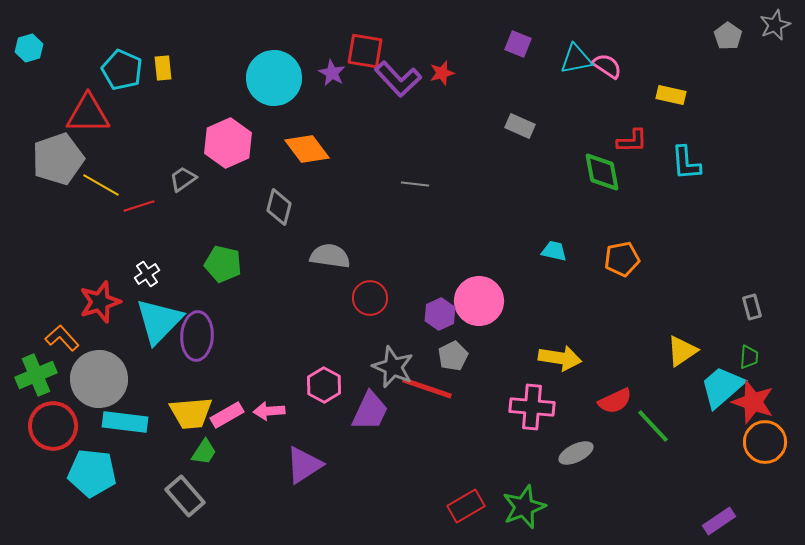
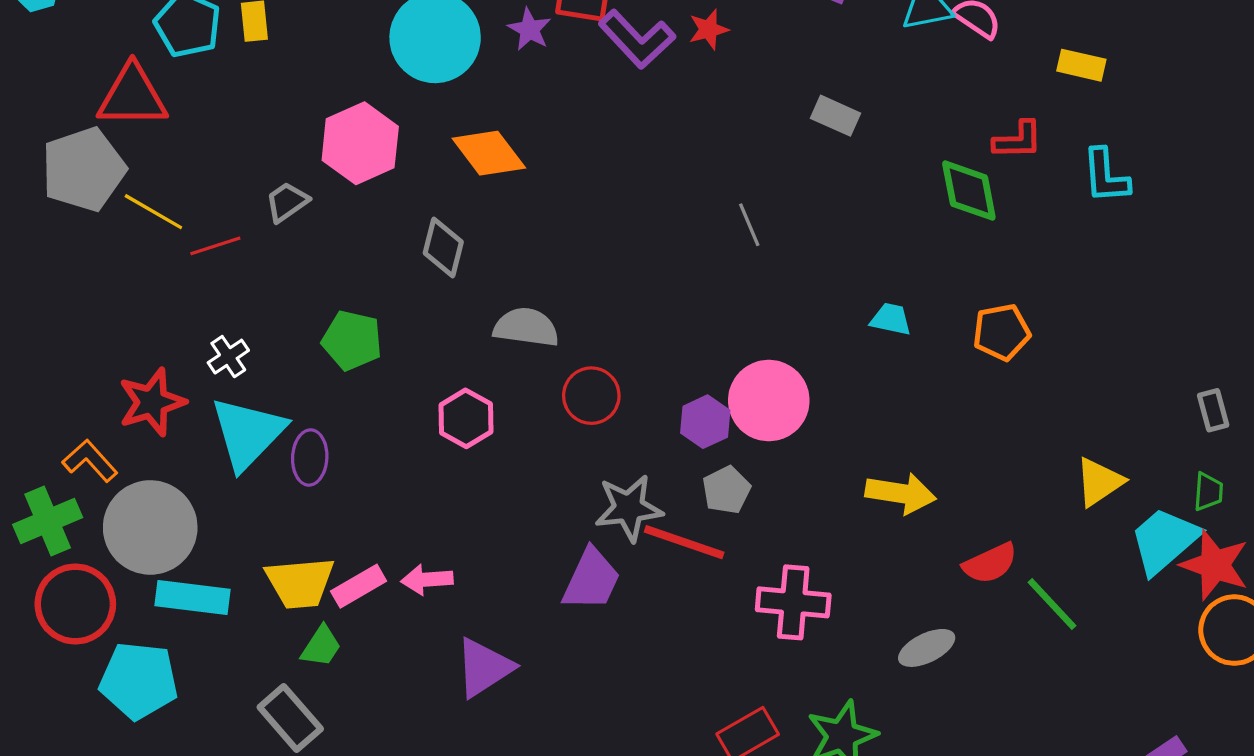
gray line: (415, 184) -> (749, 225), moved, turned 60
purple ellipse: (197, 336) -> (310, 457), size x0.7
gray star: (393, 367) -> (629, 508), turned -30
pink hexagon: (324, 385) -> (466, 418), moved
pink cross: (532, 407) -> (793, 602), moved

